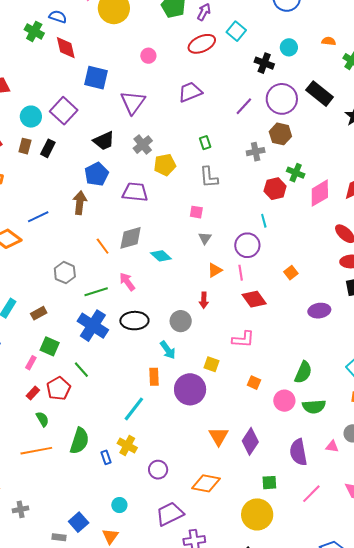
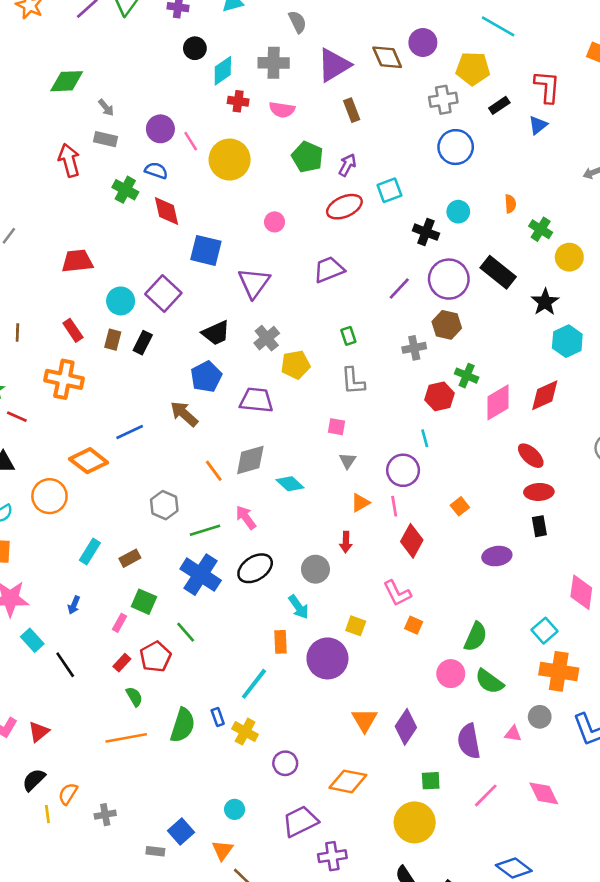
cyan square: (236, 31) -> (389, 190), turned 30
orange semicircle: (329, 41) -> (510, 204), turned 80
brown arrow: (80, 203) -> (184, 414), turned -55
red diamond: (254, 299) -> (412, 541), turned 65
black ellipse: (134, 321) -> (255, 568), turned -32
pink L-shape: (243, 339) -> (397, 593), turned 60
orange square: (254, 383) -> (414, 625), moved
green semicircle: (314, 407) -> (489, 681), turned 40
blue rectangle: (106, 457) -> (218, 717), moved

